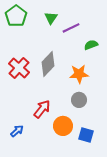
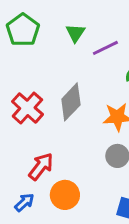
red arrow: (42, 109) -> (41, 166), moved
orange circle: (63, 126) -> (65, 195), moved

